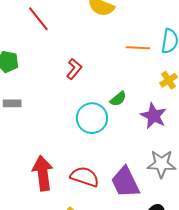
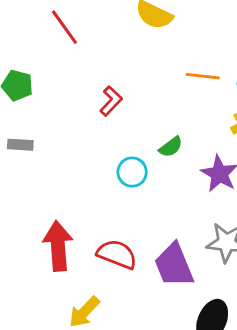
cyan circle: (92, 118) -> (132, 172), size x0.7

